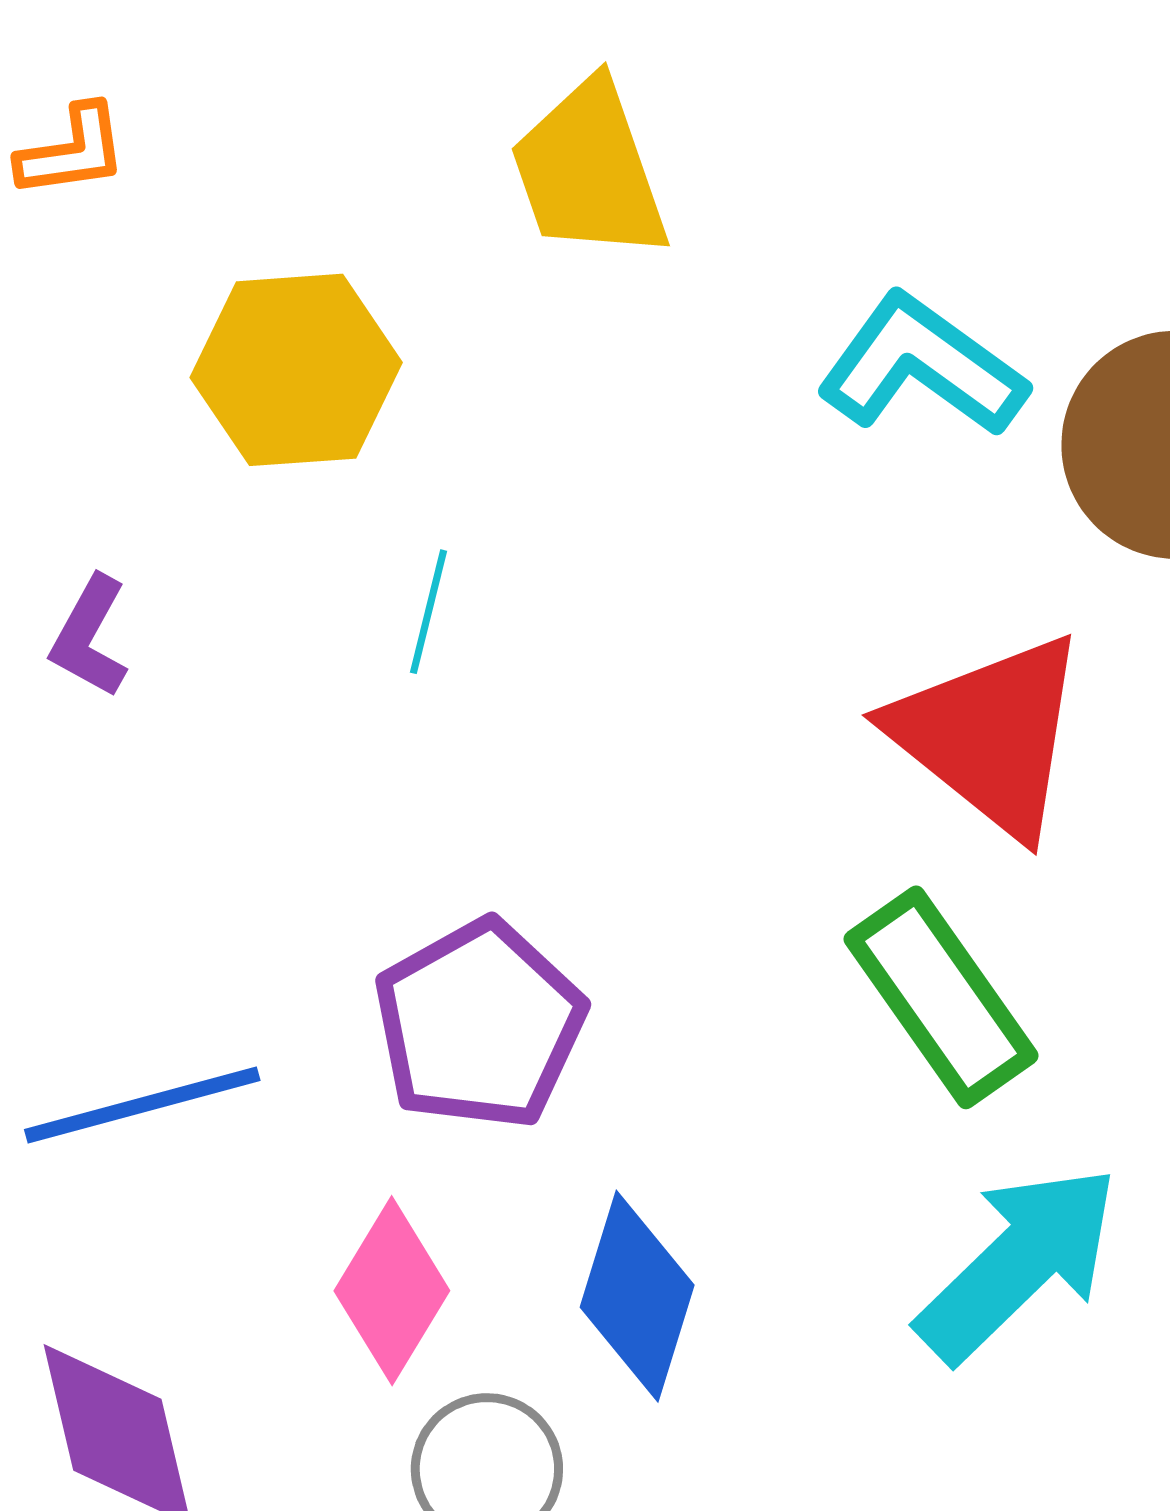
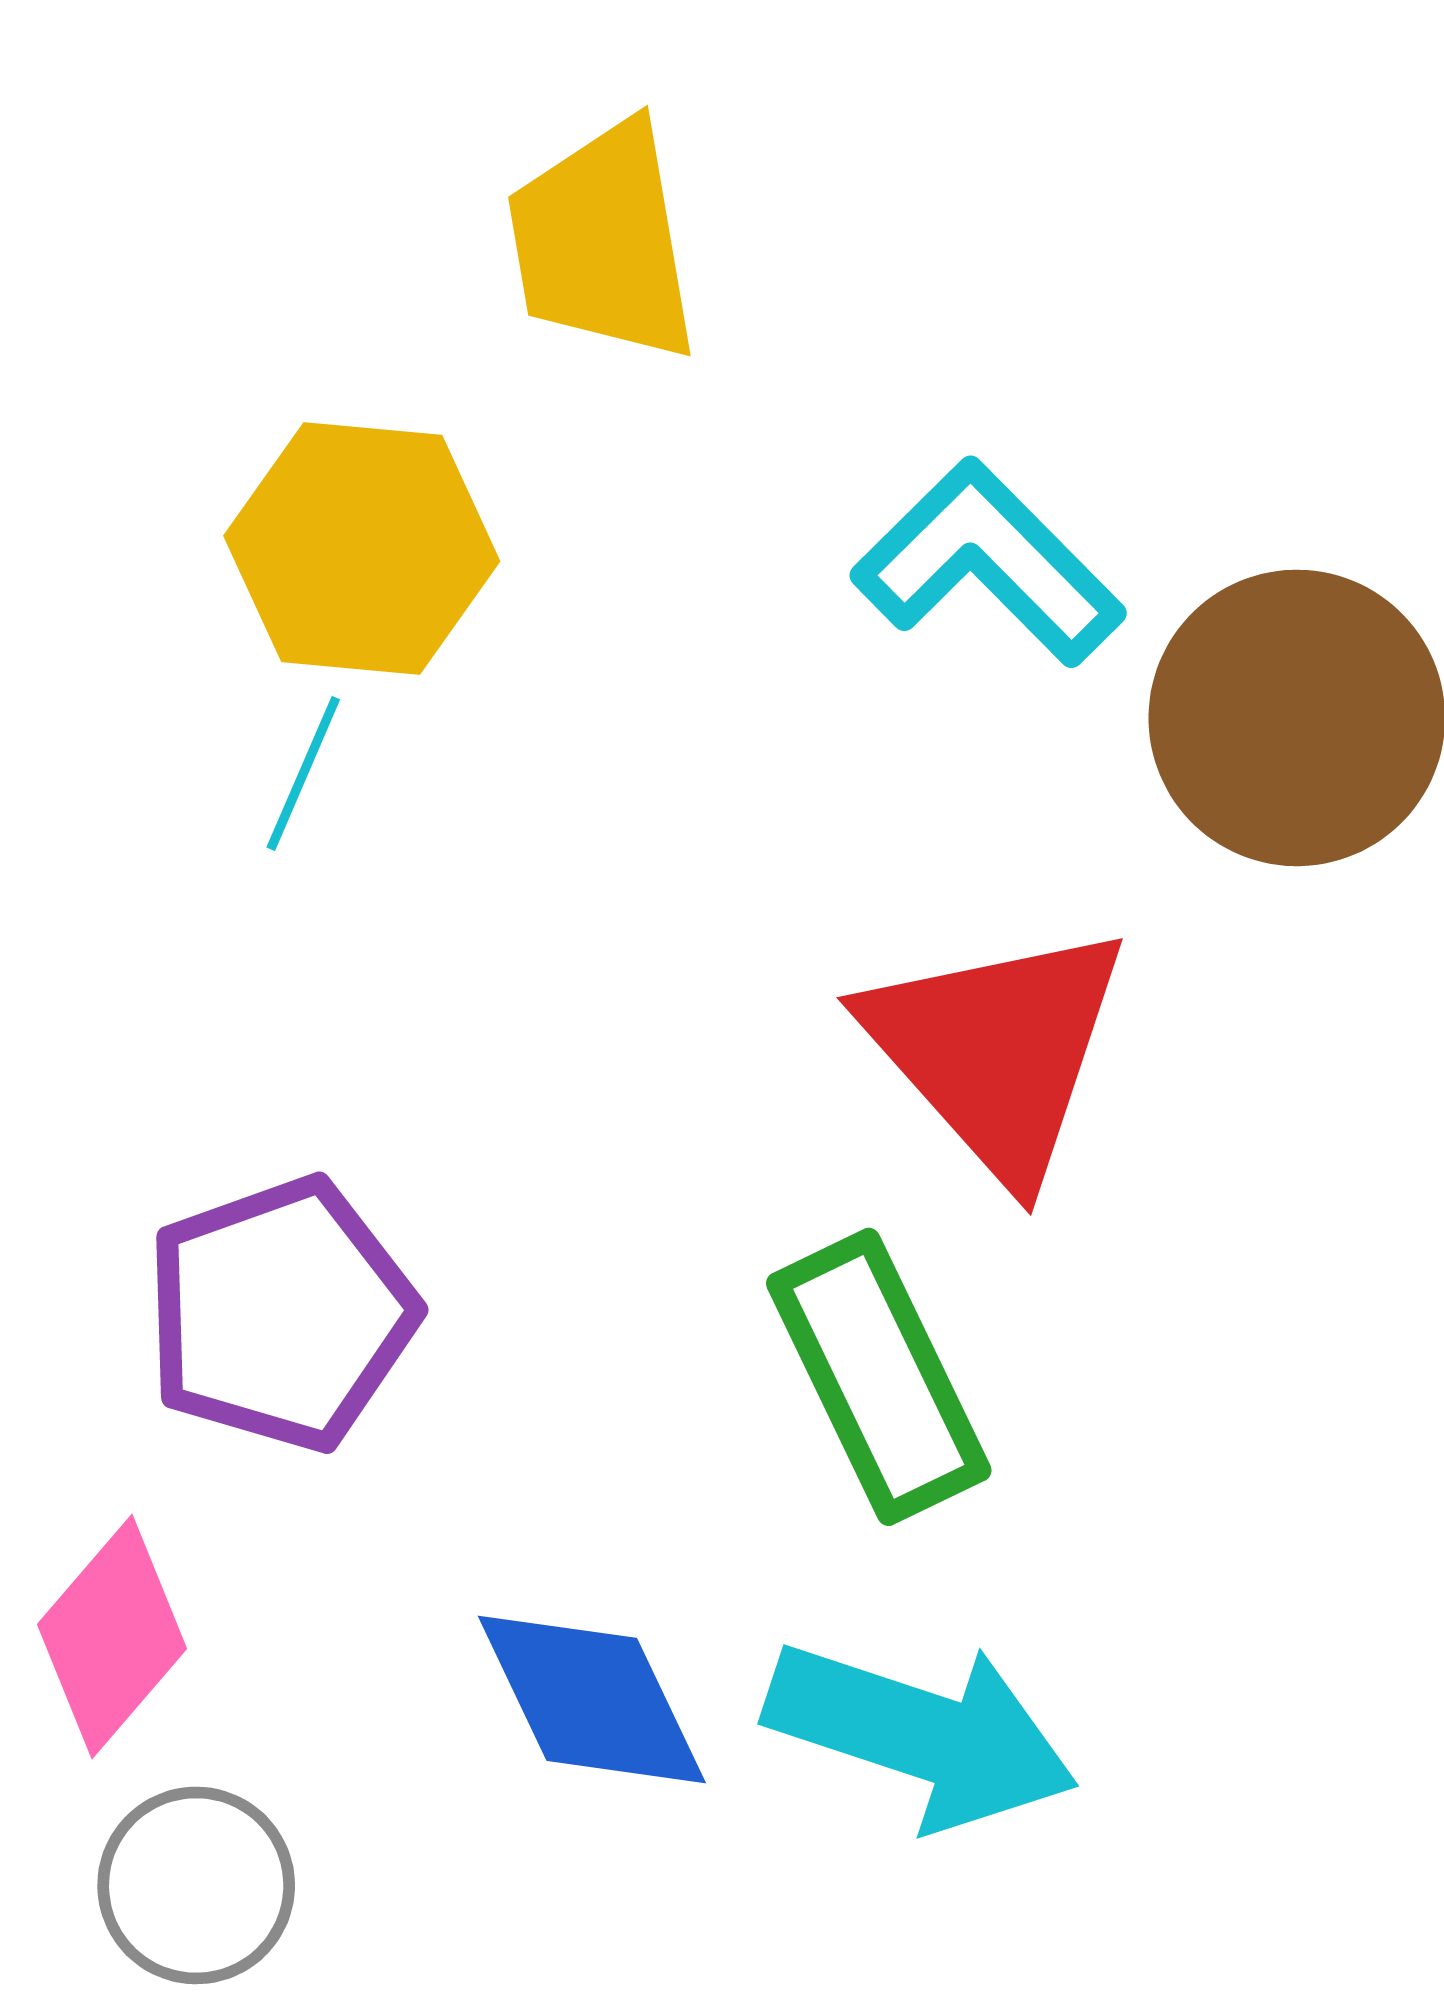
yellow hexagon: (296, 370) -> (362, 548), moved
cyan arrow: (1018, 1263) -> (921, 1734), turned 53
blue diamond: (637, 1296) -> (592, 1699), moved, turned -52

